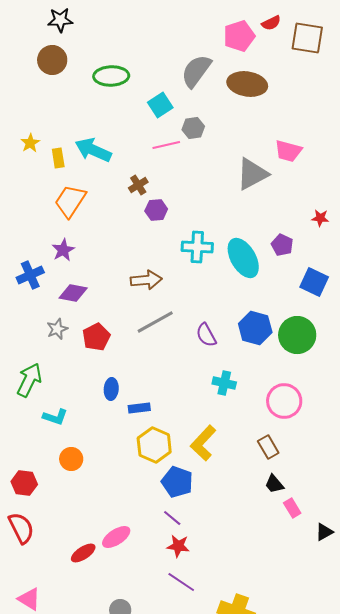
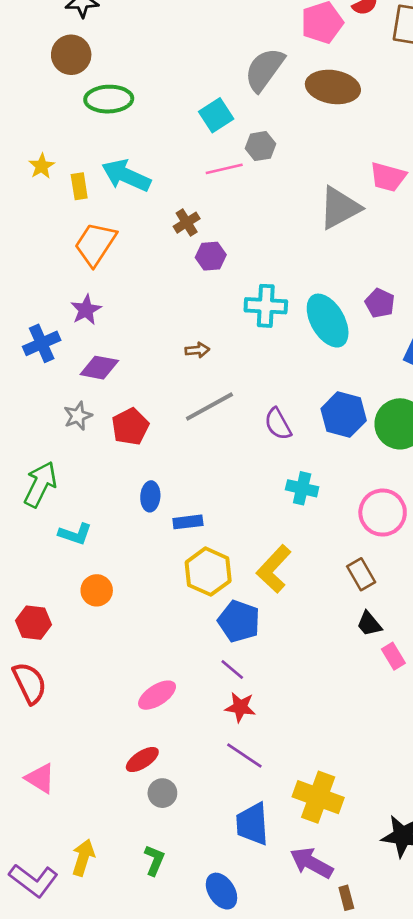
green ellipse: (111, 76) -> (109, 99), moved
brown arrow: (146, 280) -> (197, 350), size x0.6
red ellipse: (83, 553) -> (142, 760), moved

